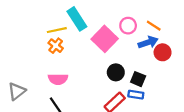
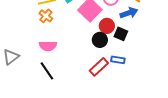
red circle: (163, 52) -> (107, 26), moved
black square: (138, 79) -> (121, 34), moved

